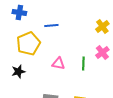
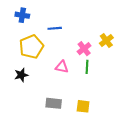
yellow cross: (102, 26) -> (106, 41), moved
pink cross: (102, 52) -> (84, 49), moved

